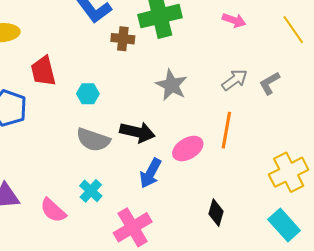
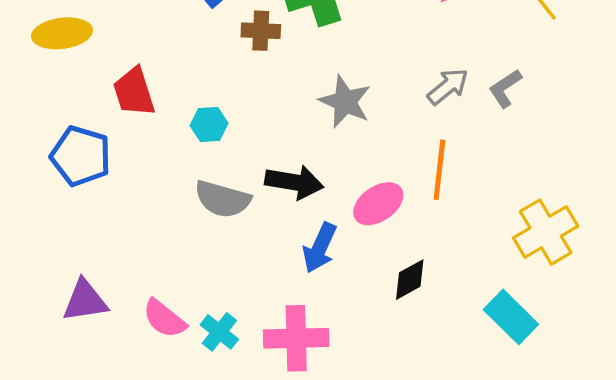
cyan cross: (91, 191) -> (219, 332), moved
black diamond: (216, 213) -> (410, 280), moved, turned 48
cyan rectangle: (284, 225) -> (511, 317), moved
pink cross: (133, 227) -> (296, 338), turned 33

